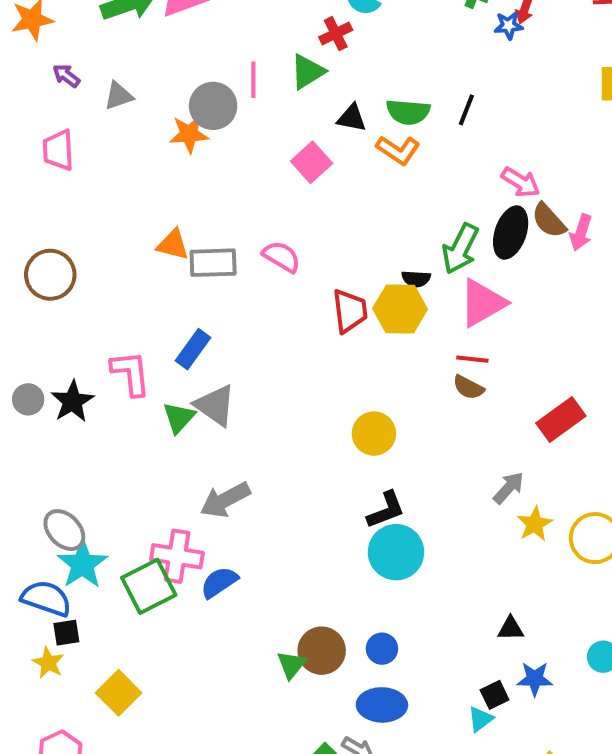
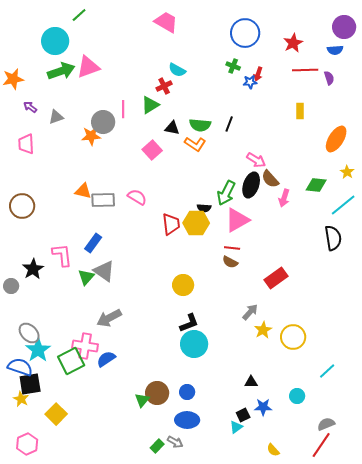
pink arrow: (581, 233) -> (284, 198), moved
gray circle: (28, 399) -> (11, 286), moved
black square: (66, 633) -> (30, 384), size x1.6

